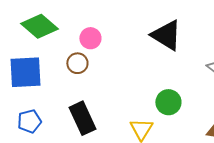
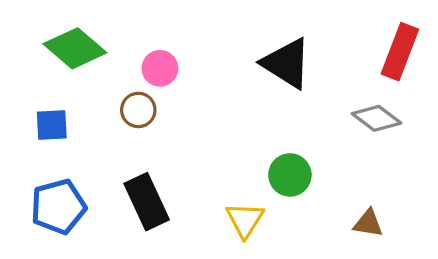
blue square: (25, 72) -> (52, 125), size x0.6
blue pentagon: (29, 121) -> (58, 207), size x1.4

